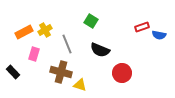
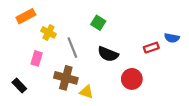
red rectangle: (142, 27) -> (151, 48), moved
yellow cross: (45, 30) -> (49, 32), turned -32
orange rectangle: (24, 32) -> (26, 16), moved
black rectangle: (13, 72) -> (19, 85), moved

